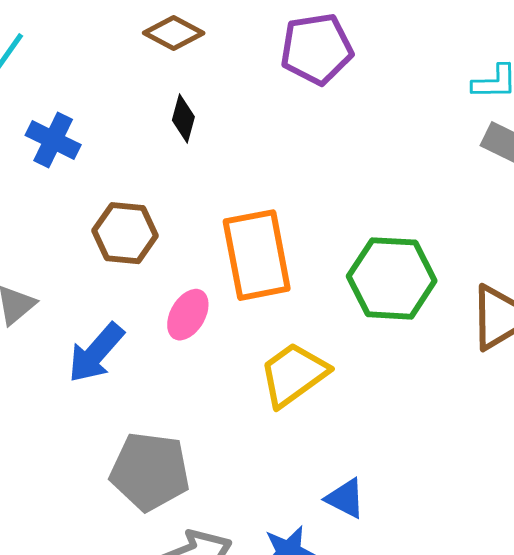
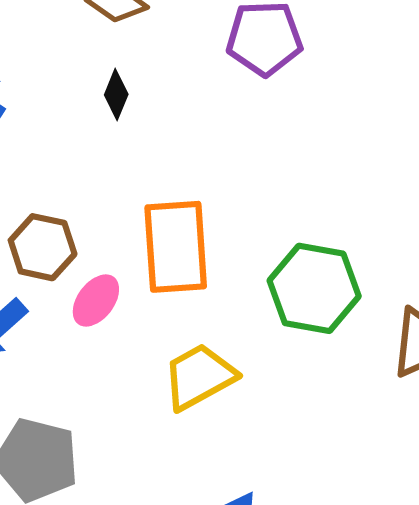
brown hexagon: (125, 233) -> (43, 247), moved

